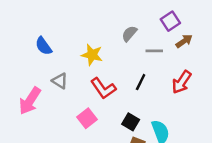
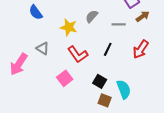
gray semicircle: (129, 34) -> (92, 16), moved
blue semicircle: (44, 46) -> (36, 12), moved

